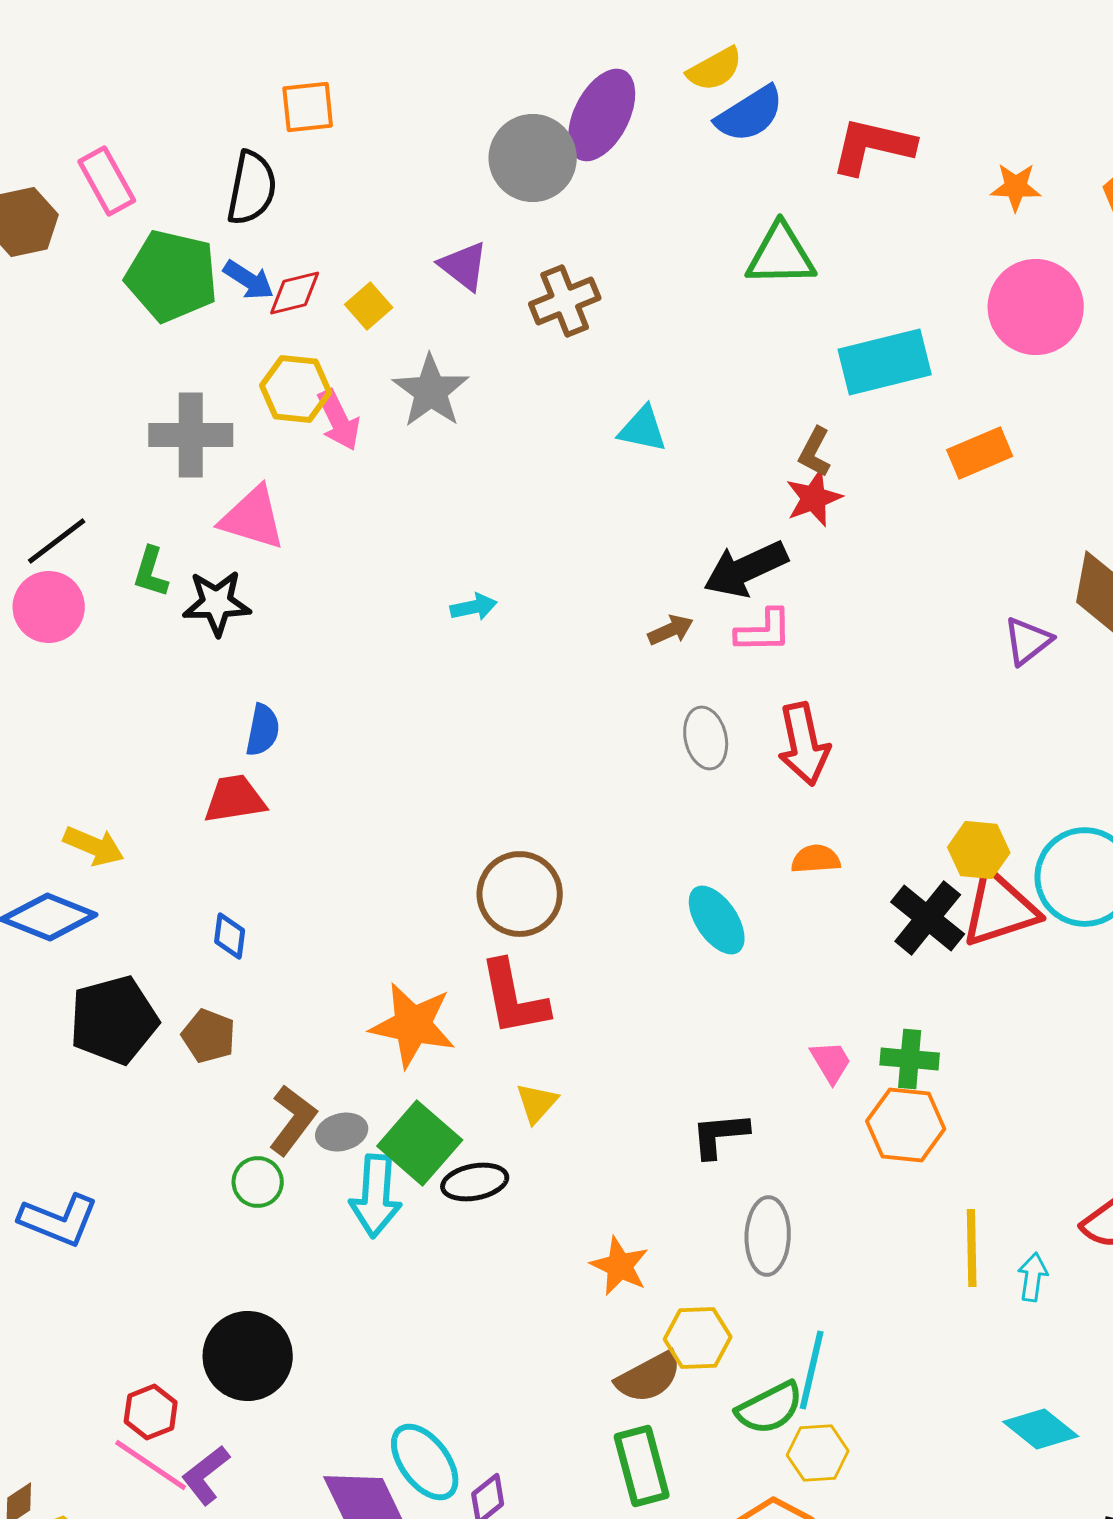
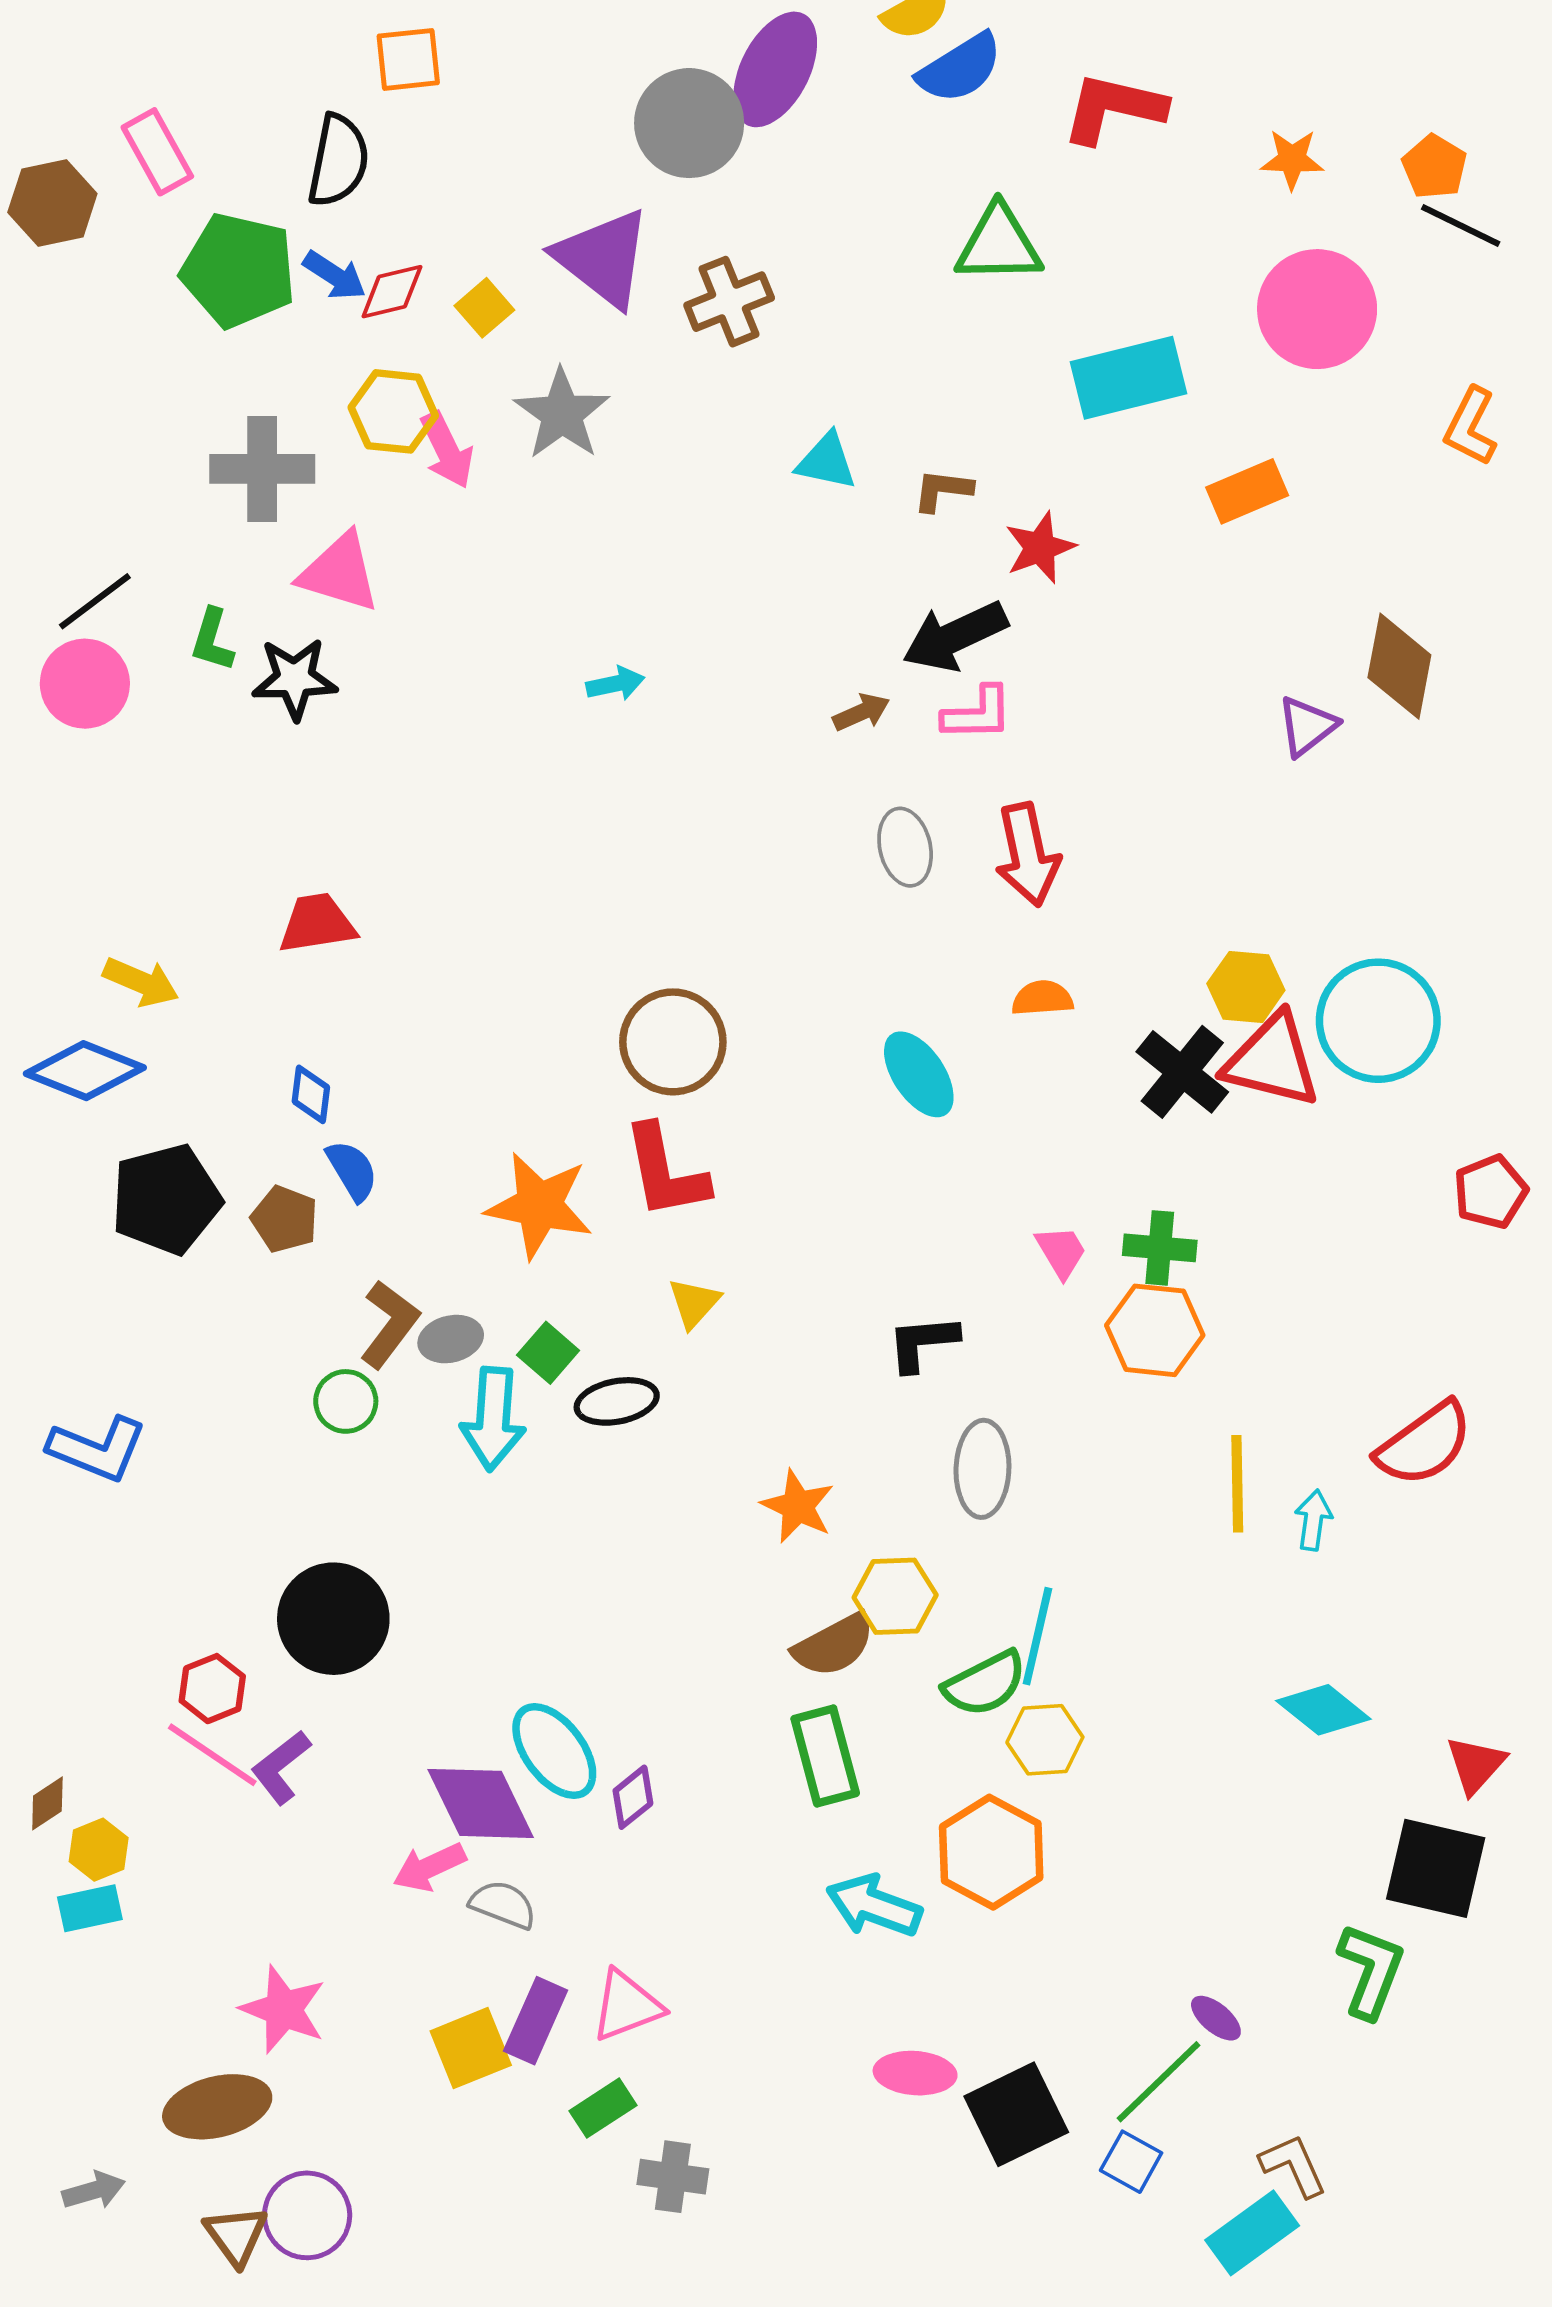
purple triangle: (464, 266) -> (603, 258), size x1.6
brown L-shape: (815, 452) -> (943, 490), moved, turned 69
blue semicircle: (263, 730) -> (352, 1170), moved, turned -42
red triangle: (1000, 909) -> (1272, 1061), turned 32
green square: (420, 1143) -> (548, 1353), size x0.6

